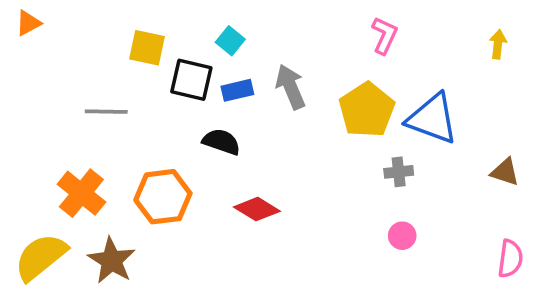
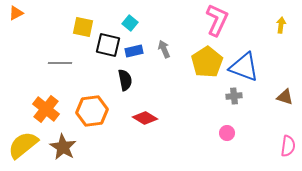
pink L-shape: (384, 35) -> (217, 20), size x1.5
gray arrow: (291, 87) -> (164, 49), size x0.7
black semicircle: (221, 142) -> (125, 80), turned 60
gray cross: (399, 172) -> (234, 96), moved

